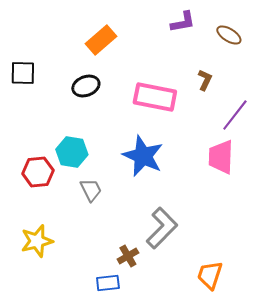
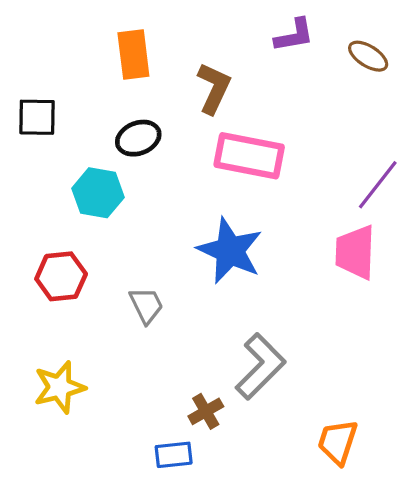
orange rectangle: (101, 40) -> (133, 55), moved, turned -56
brown L-shape: (205, 80) -> (214, 88), moved, size x1.5
cyan hexagon: (72, 152) -> (98, 193), moved

